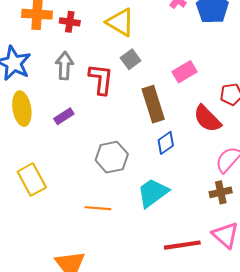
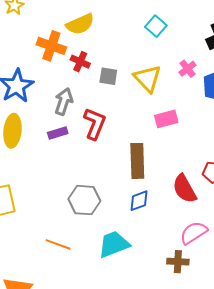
yellow triangle: (120, 22) -> (147, 78), moved
gray square: (131, 59) -> (108, 76), moved, turned 30
pink rectangle: (185, 72) -> (166, 119), moved
purple rectangle: (64, 116) -> (58, 133), moved

